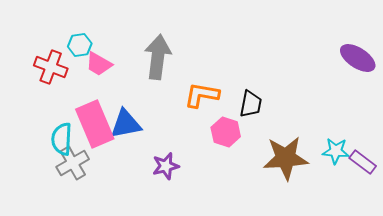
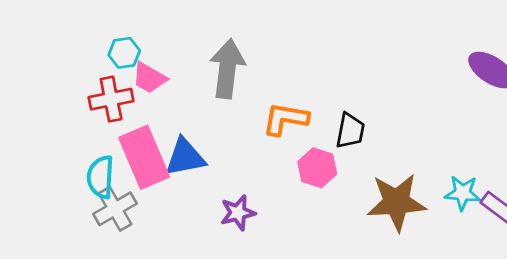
red cross: (51, 67) -> (111, 99), moved, turned -32

